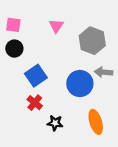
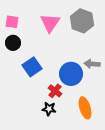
pink triangle: (56, 26) -> (50, 23), size x1.5
gray hexagon: (92, 41) -> (82, 21), moved
red cross: (35, 103) -> (55, 91), moved

